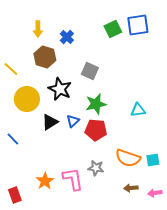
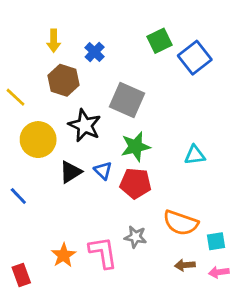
blue square: (138, 25) -> (195, 58), moved, turned -30
gray square: (90, 71) -> (127, 100), size x1.4
blue triangle: (73, 121) -> (103, 171), turned -32
cyan square: (153, 160) -> (216, 241), moved

